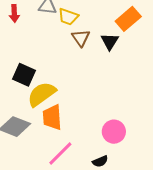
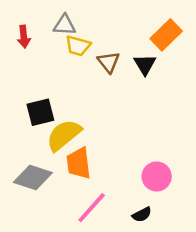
yellow trapezoid: (68, 17) -> (78, 46), moved
black square: (24, 75) -> (40, 112), turned -35

